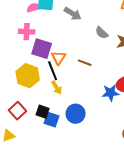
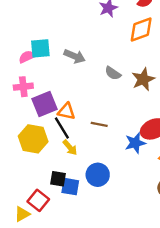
purple square: (42, 49) -> (44, 104), turned -30
orange triangle: (59, 58) -> (67, 111), turned -42
brown line: (85, 63) -> (99, 124), moved
red square: (18, 111) -> (38, 200), moved

